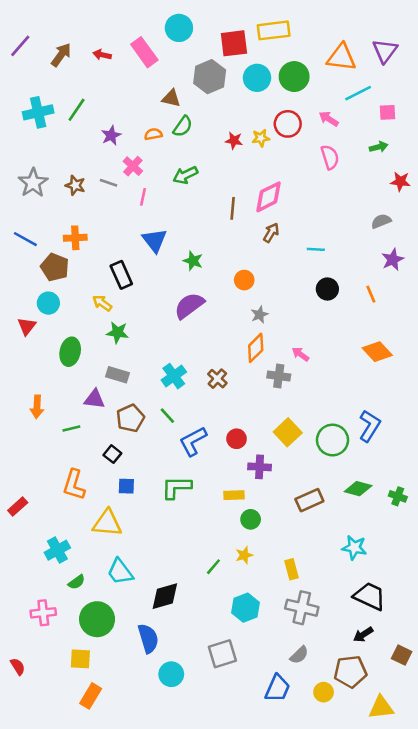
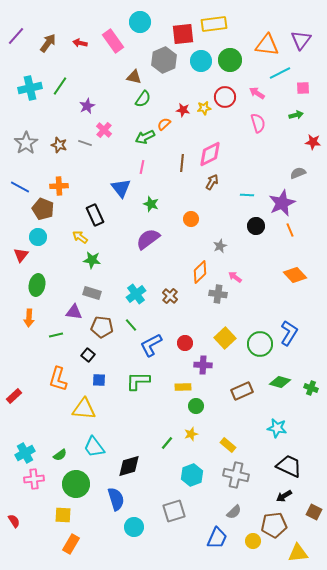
orange semicircle: (153, 134) -> (164, 124), moved, turned -32
pink line: (143, 197) -> (142, 167), moved
purple star: (393, 260) -> (282, 203), moved, size x1.5
gray star: (260, 315) -> (220, 246), moved
green ellipse: (70, 352) -> (37, 285), moved
brown pentagon: (130, 418) -> (102, 327), turned 30
cyan cross: (57, 550) -> (25, 453), moved
yellow rectangle: (292, 569) -> (228, 445), turned -35

